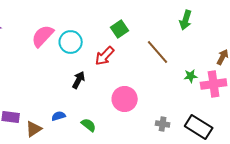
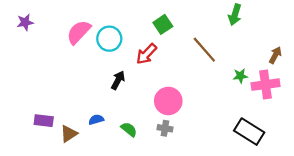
gray cross: (163, 124) -> (165, 128), moved

